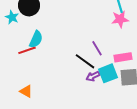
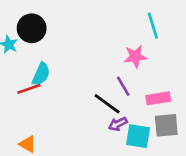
pink star: (120, 19) -> (135, 57), moved
cyan square: (108, 73) -> (138, 136), moved, turned 30

